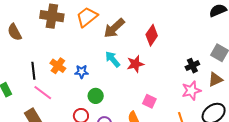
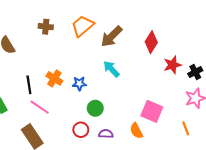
brown cross: (52, 16) -> (46, 27), size x0.6
red star: (135, 64) -> (172, 65), moved
pink square: (149, 101) -> (152, 111), size x1.5

